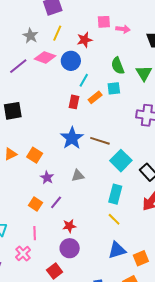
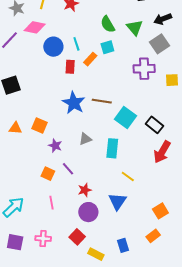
blue circle: (71, 61) -> (53, 47), moved
cyan line: (84, 80) -> (76, 44), turned -40
orange triangle: (10, 154) -> (15, 128), turned 40
cyan rectangle: (115, 194) -> (112, 148), moved
purple line: (56, 202) -> (68, 169), turned -72
blue triangle: (117, 250) -> (118, 201), moved, turned -30
pink cross: (23, 254) -> (43, 238), moved, turned -35

